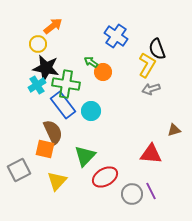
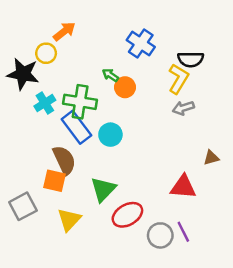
black semicircle: (157, 49) -> (191, 59), turned -70
black star: (46, 68) -> (23, 74), moved

